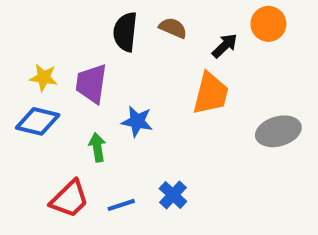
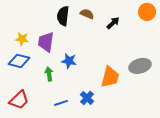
orange circle: (268, 24) -> (147, 12), moved
orange trapezoid: (211, 94) -> (110, 77), moved
red trapezoid: (69, 199) -> (19, 100), moved

